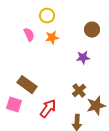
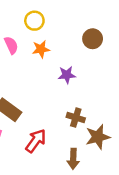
purple star: (83, 58) -> (67, 75), moved
brown cross: (79, 91) -> (76, 118), turned -32

